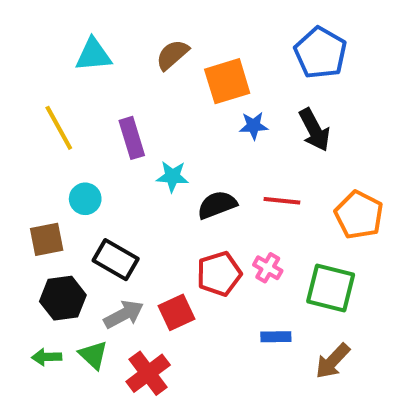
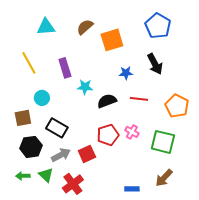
blue star: (254, 126) -> (126, 73), moved
blue rectangle: (276, 337) -> (132, 189), moved

